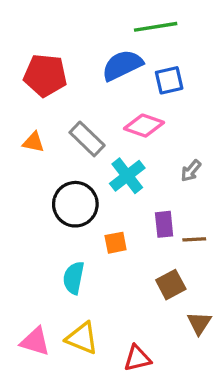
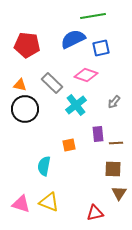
black circle: (75, 204) -> (25, 109), moved
brown square: (171, 285) -> (113, 169), moved, turned 30
red triangle: (137, 358) -> (95, 213), moved

